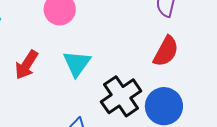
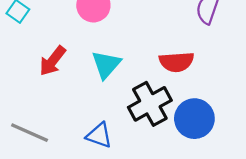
red semicircle: (166, 51) -> (176, 62), moved, turned 52

